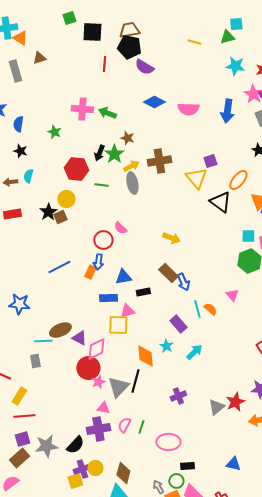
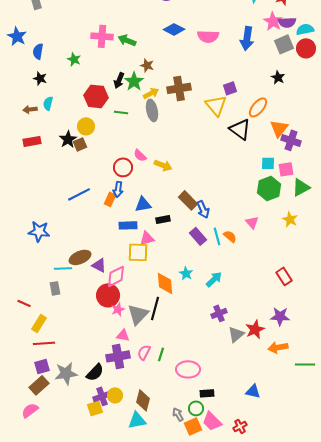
yellow arrow: (171, 238) -> (163, 165), moved
purple rectangle: (178, 324) -> (198, 236), moved
purple cross: (178, 396) -> (219, 313), moved

